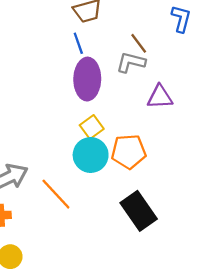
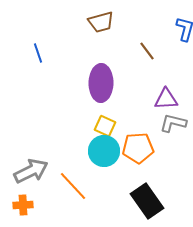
blue line: (78, 43) -> (38, 53), moved
gray L-shape: (131, 62) -> (173, 123), moved
yellow square: (92, 127) -> (105, 126), turned -30

